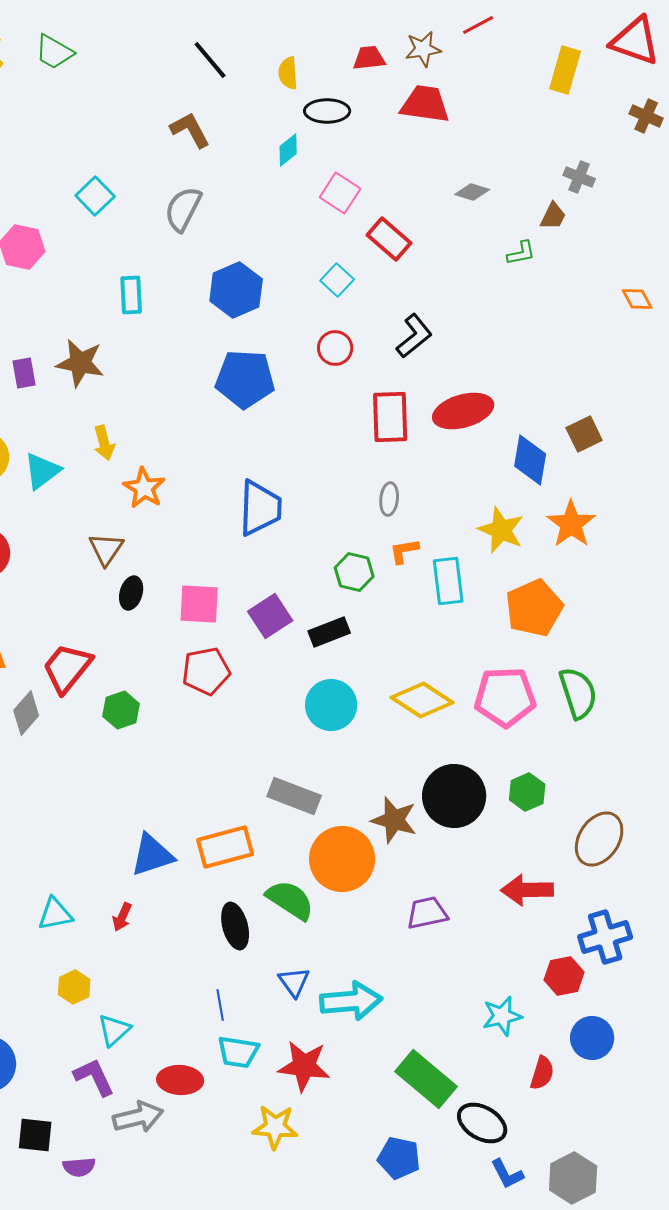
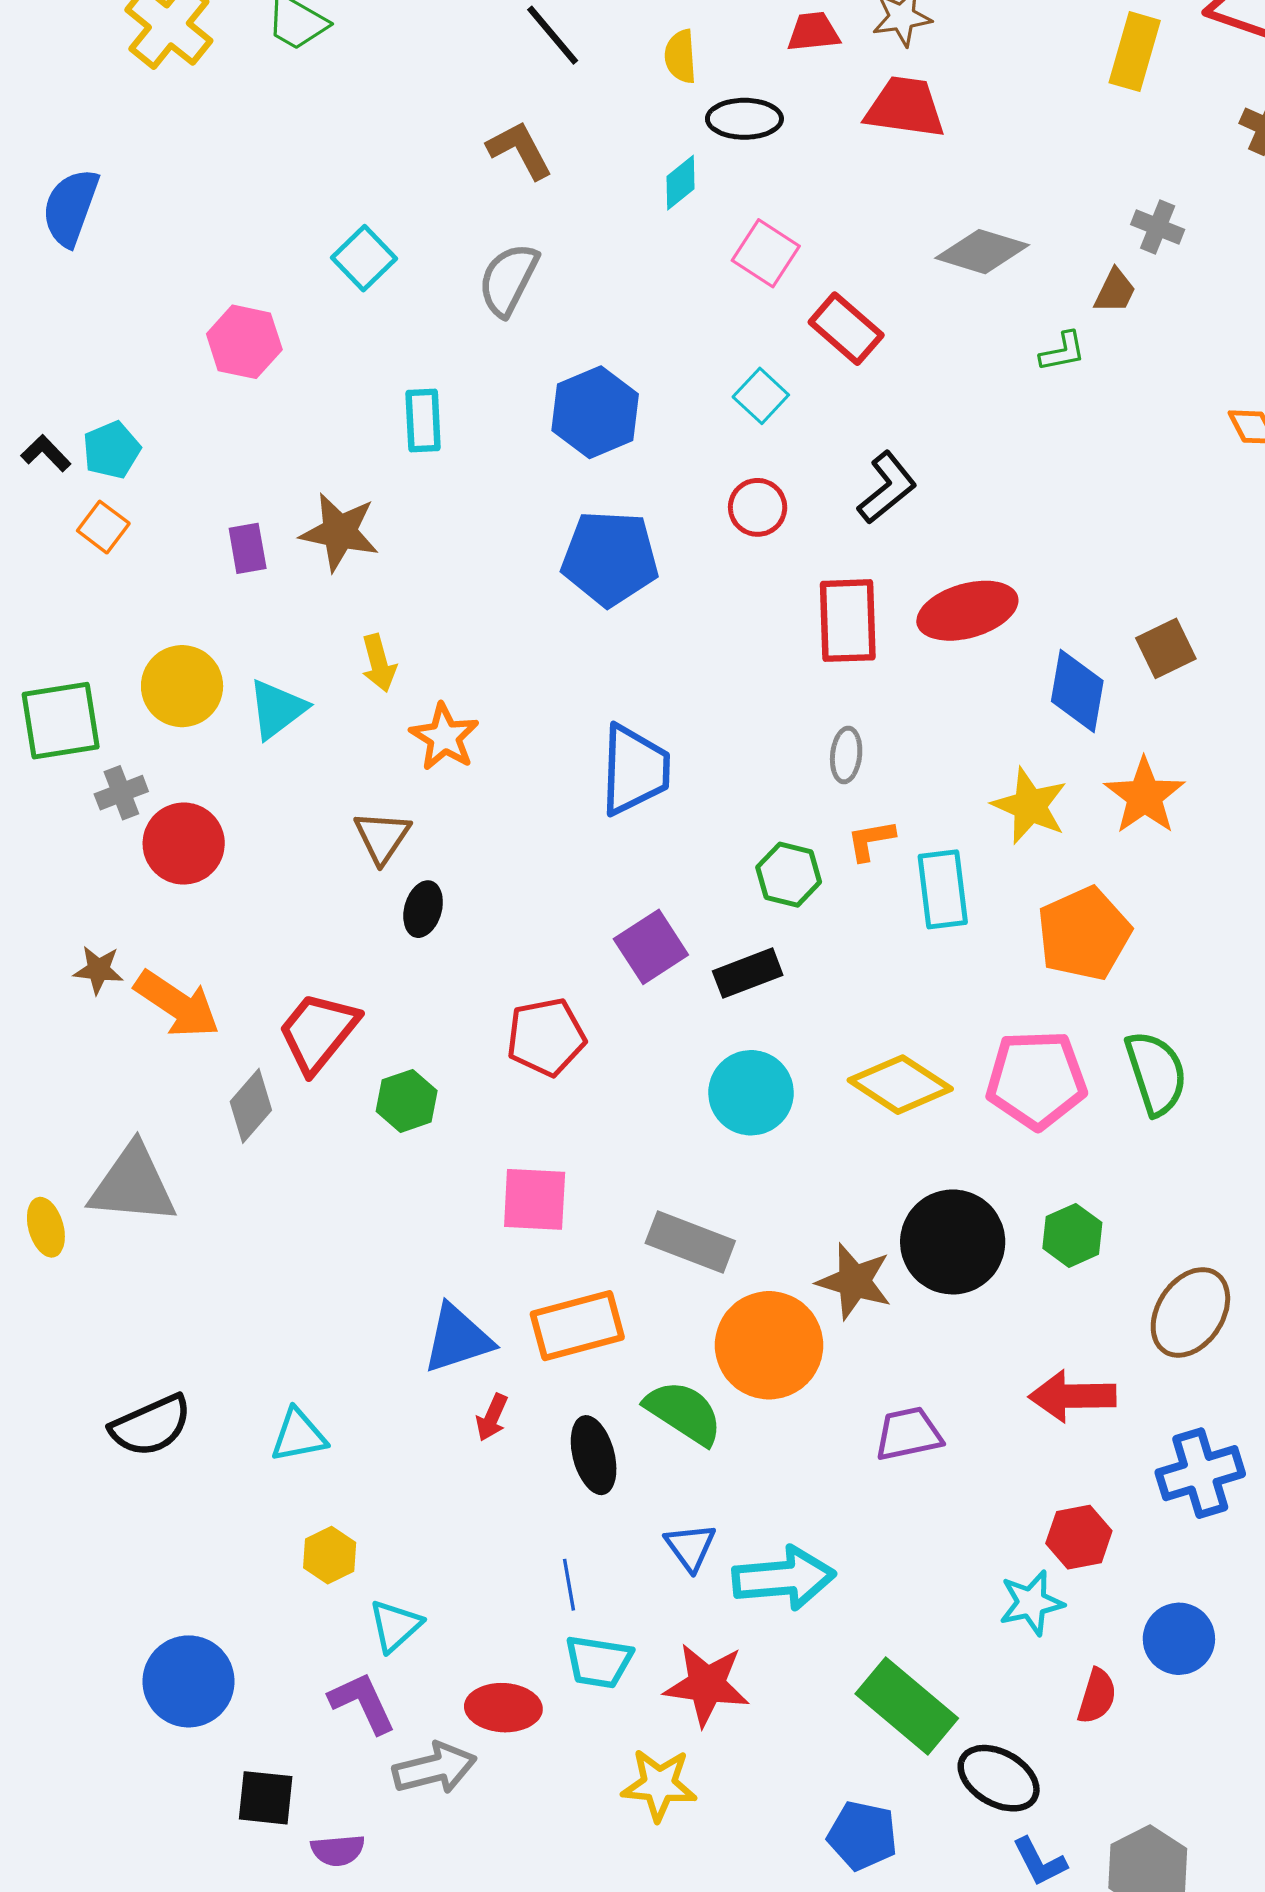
gray diamond: (472, 192) -> (982, 252), size x1.6
pink square: (199, 604) -> (535, 1199), moved
red arrow: (122, 917) -> (492, 1417), moved
red hexagon: (564, 976) -> (1079, 1537), moved

